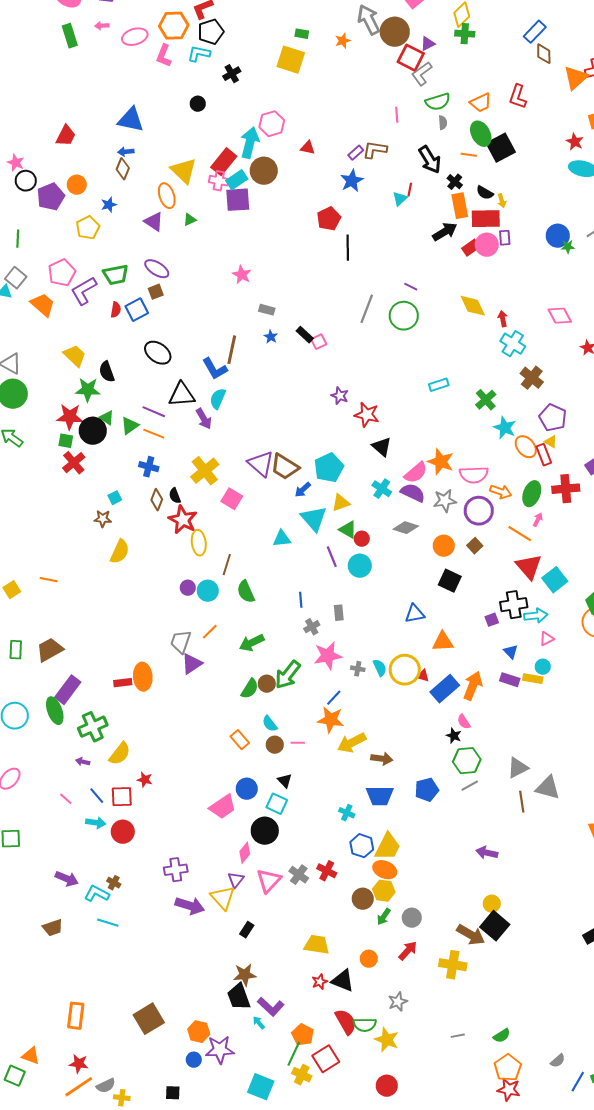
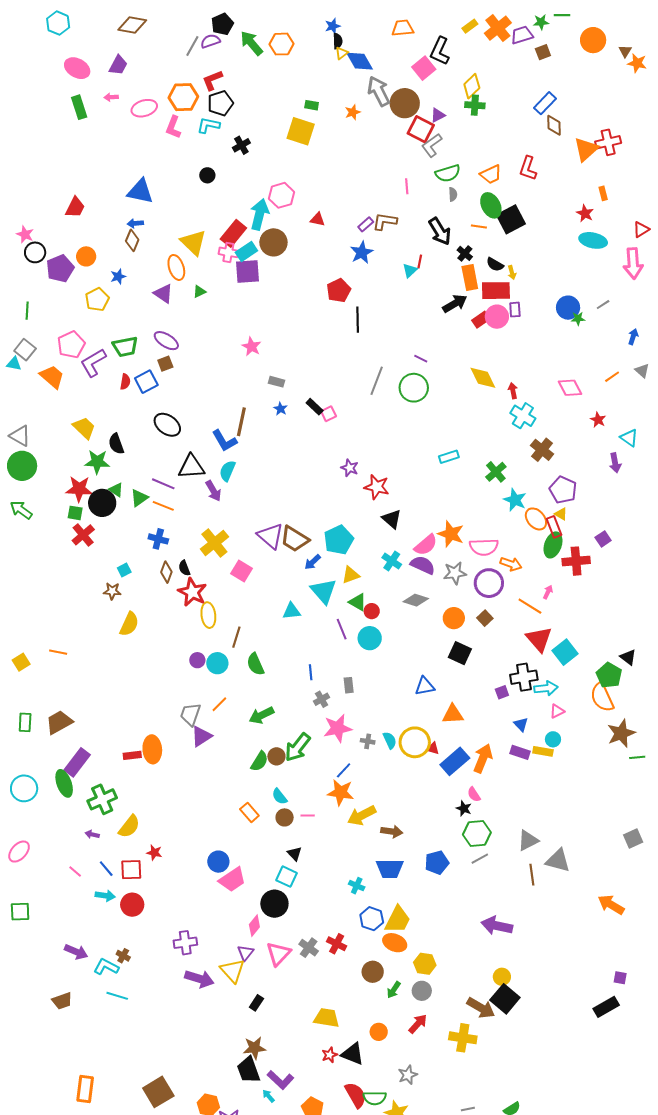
green ellipse: (532, 494) -> (553, 545), moved
blue circle: (247, 789) -> (218, 862), moved
purple arrow: (487, 853) -> (497, 926), size x1.4
yellow hexagon: (384, 891) -> (425, 964), moved

